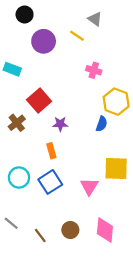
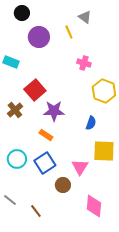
yellow line: (77, 36) -> (69, 32), turned 32
purple star: (60, 124) -> (54, 111), size x1.5
blue semicircle: (102, 124) -> (91, 123), moved
orange rectangle: (51, 151) -> (46, 135), turned -40
brown circle: (70, 230) -> (63, 185), moved

